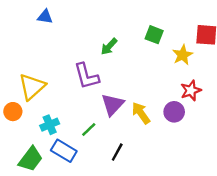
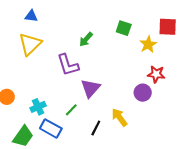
yellow triangle: (32, 87) -> (30, 44), moved
red star: (191, 91) -> (156, 74), turned 30
yellow arrow: (141, 113) -> (119, 117), moved

